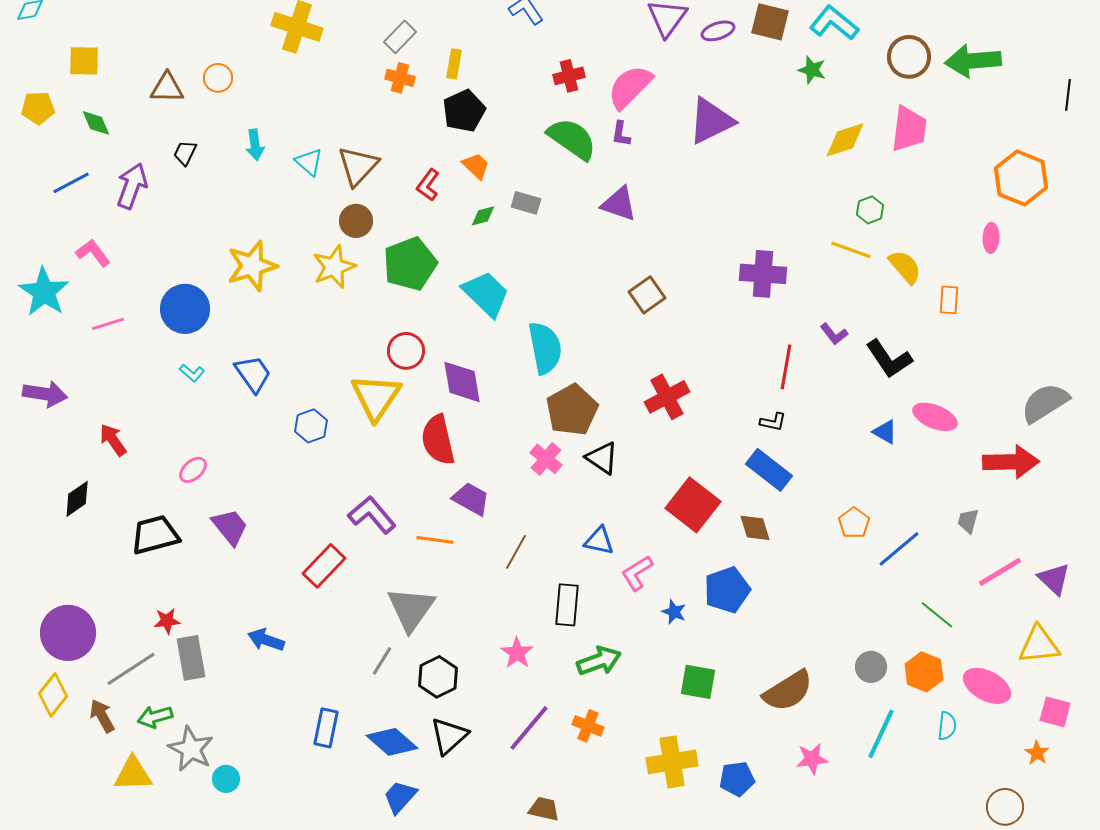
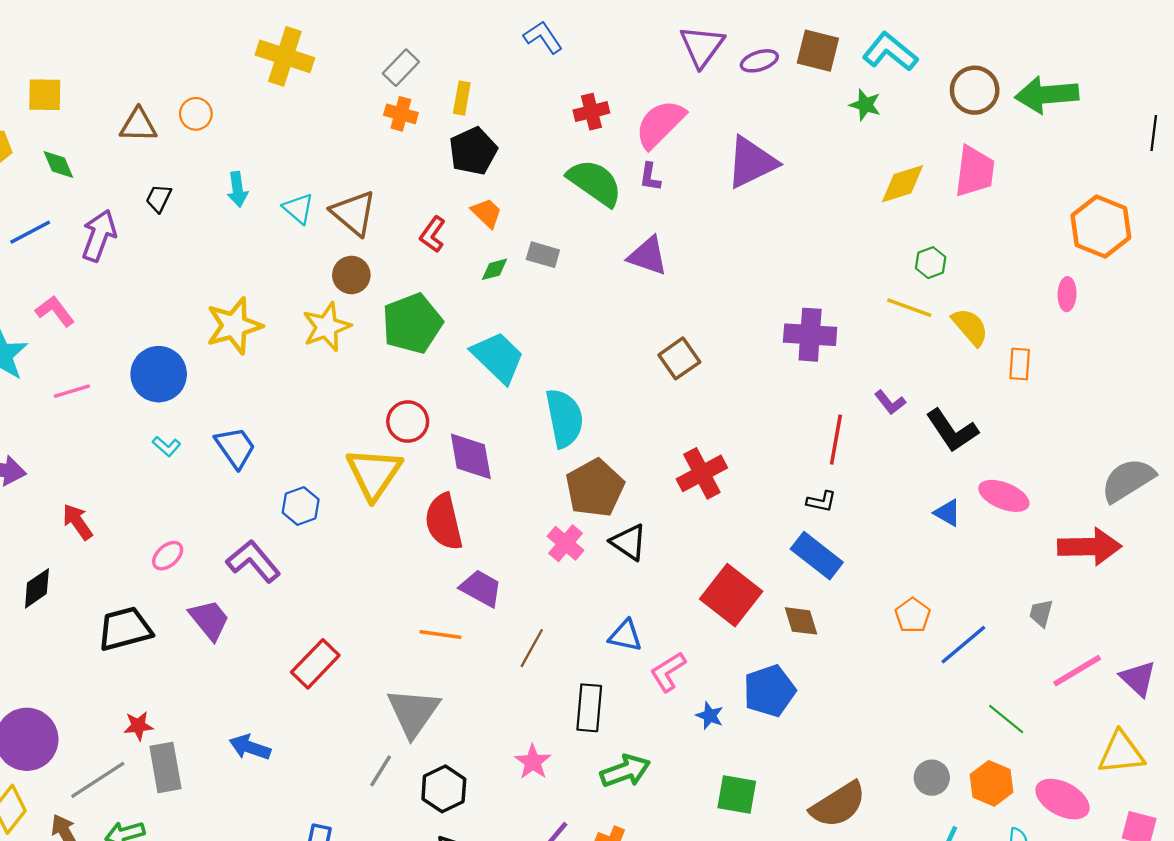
brown triangle: (358, 166) -> (354, 213), turned -33
purple L-shape: (372, 515) -> (253, 561), moved

